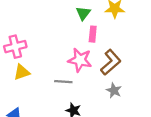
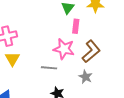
yellow triangle: (22, 72) -> (12, 59), turned -42
gray star: (114, 90) -> (86, 77), moved

